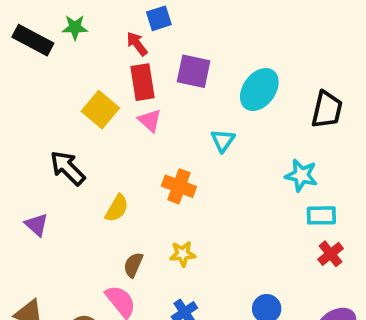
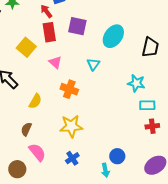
pink triangle: (150, 121) -> (55, 62), moved
yellow star: (183, 254) -> (71, 126), size x1.6
red cross: (331, 254) -> (152, 126), turned 32
brown semicircle: (133, 265) -> (26, 129), moved

